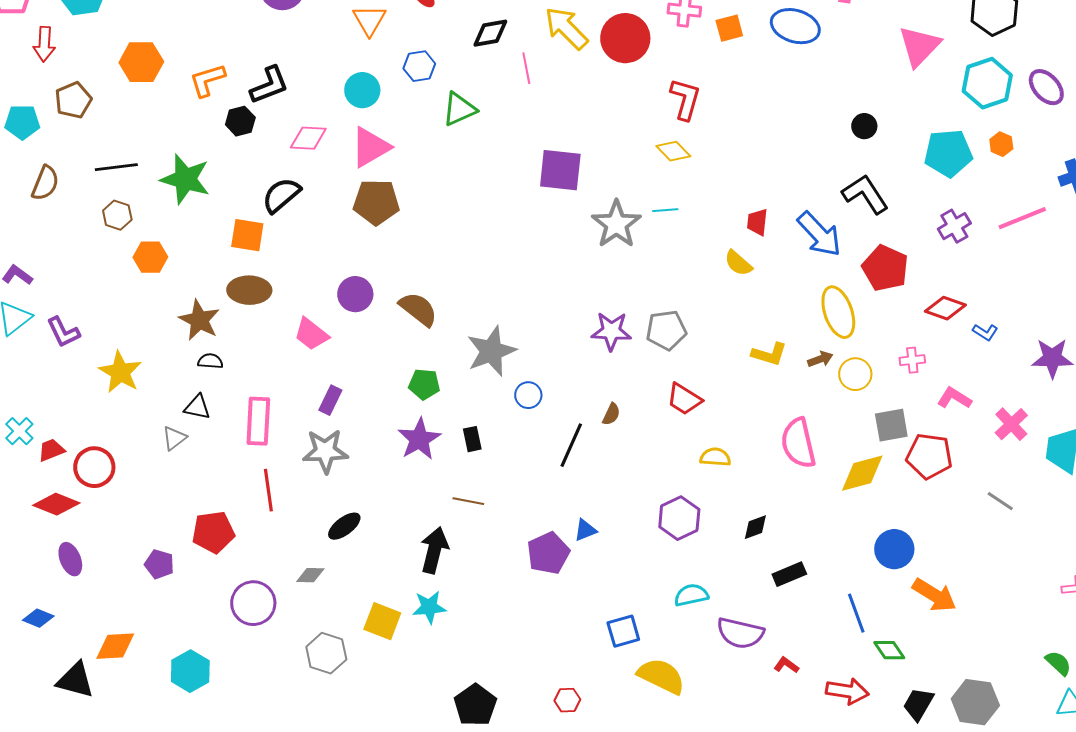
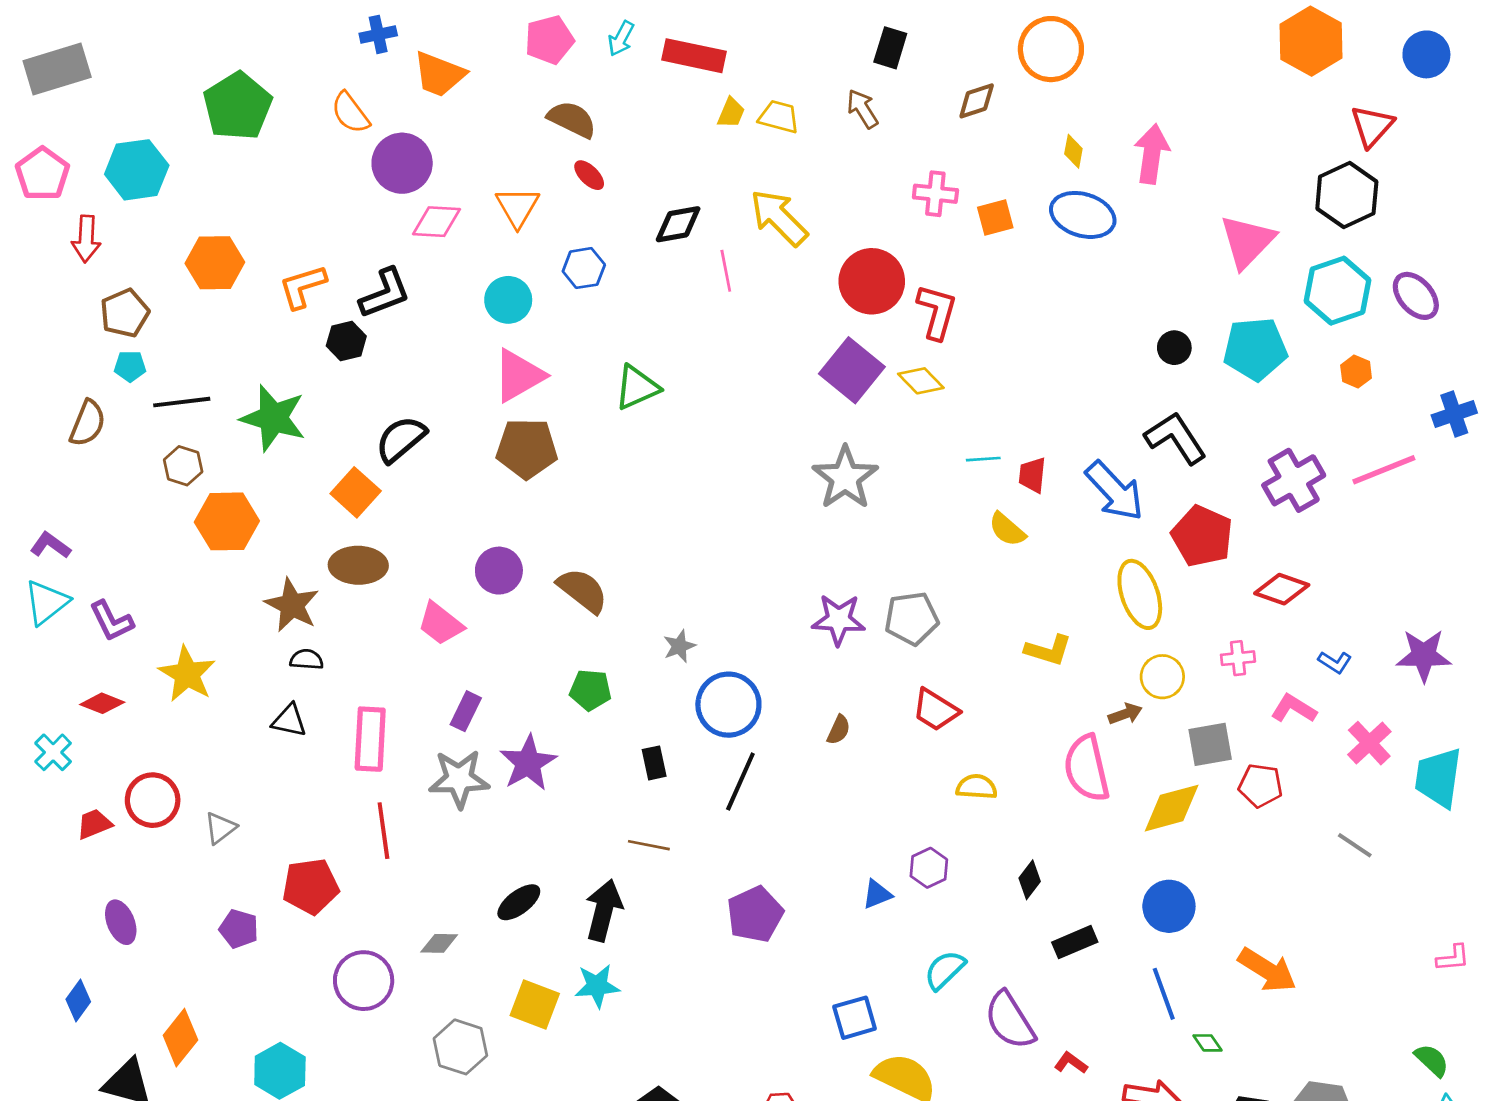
red circle: (625, 38) -> (872, 281), moved
green triangle: (459, 109) -> (637, 387), moved
cyan pentagon: (22, 122) -> (130, 366), moved, size x0.7
pink diamond: (308, 138) -> (437, 222), moved
cyan pentagon: (948, 153) -> (1255, 349), moved
purple square: (560, 170) -> (852, 370), moved, turned 33
cyan line: (665, 210) -> (983, 459), moved
purple cross: (954, 226) -> (1294, 480), size x1.4
orange square: (247, 235) -> (356, 492), turned 33
orange hexagon: (150, 257) -> (227, 521), size x1.4
blue L-shape: (985, 332) -> (1335, 662), moved
gray star: (491, 351) -> (679, 646), size x0.5
brown arrow: (820, 359) -> (1125, 714), moved
blue circle: (528, 395) -> (728, 705), size x1.8
gray triangle: (174, 438) -> (220, 828), moved
purple star: (419, 439) -> (528, 763), moved
black line: (571, 445) -> (740, 782), moved
red trapezoid: (51, 450) -> (94, 824), moved
red pentagon: (929, 456) -> (1261, 786), size x0.7
red diamond: (56, 504) -> (102, 703), moved, size x0.7
purple hexagon: (679, 518) -> (929, 868), size x0.7
black ellipse: (344, 526) -> (519, 902), moved
black diamond: (755, 527) -> (1030, 880), turned -32
blue triangle: (585, 530) -> (877, 894), moved
blue circle: (894, 549) -> (1169, 906), moved
cyan semicircle: (691, 595) -> (945, 970), turned -32
blue diamond: (38, 618) -> (78, 1000), turned -76
purple semicircle: (740, 633) -> (1010, 1020), turned 45
orange diamond: (115, 646) -> (180, 1038), turned -48
green diamond: (889, 650) -> (1207, 1043), size x0.7

